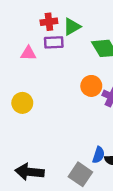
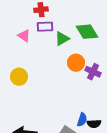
green triangle: (72, 27) -> (62, 39), moved
pink triangle: (28, 53) -> (24, 36), turned 32

